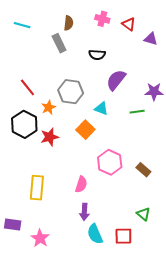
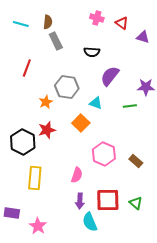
brown semicircle: (69, 23) -> (48, 22), moved
red line: (27, 87) -> (27, 68), moved, turned 60
black hexagon: (24, 124) -> (23, 142), moved
red square: (123, 236) -> (108, 200), moved, size x1.4

